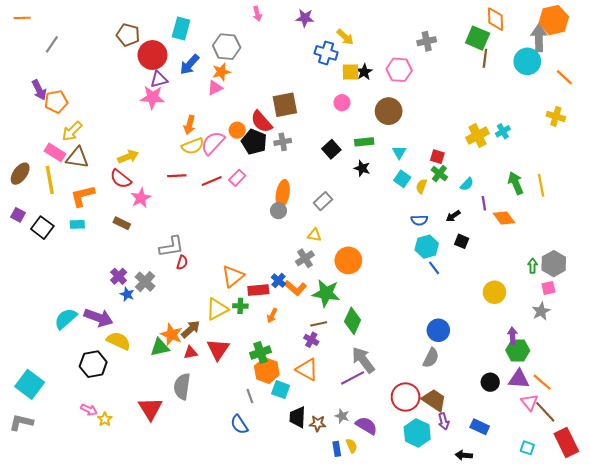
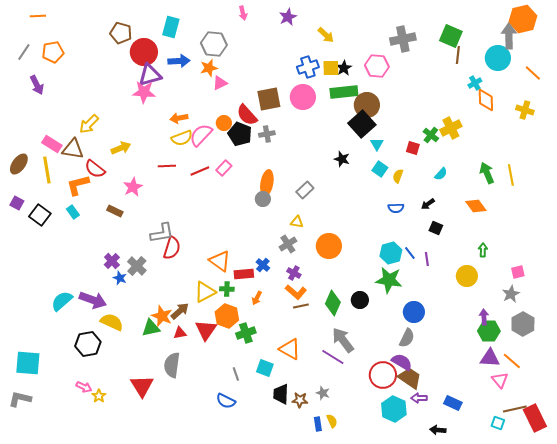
orange line: (22, 18) -> (38, 16), moved
purple star: (305, 18) -> (288, 17), turned -30
orange diamond: (496, 19) -> (486, 100), moved
gray cross: (427, 41) -> (403, 39), size x1.4
gray line: (52, 44) -> (24, 52), moved
blue cross: (326, 53) -> (308, 67), moved, turned -35
blue arrow: (190, 65) -> (179, 61), turned -135
purple triangle: (159, 79) -> (150, 75), size x1.4
pink triangle: (215, 88) -> (220, 83), moved
orange pentagon: (56, 102) -> (53, 52), moved
pink circle: (342, 103) -> (303, 97), moved, size x1.6
orange arrow: (190, 125) -> (179, 118), turned 66
yellow arrow: (72, 131) -> (89, 124), moved
cyan cross: (503, 131) -> (475, 83), moved
green rectangle: (364, 142) -> (344, 92), moved, size x1.5
black square: (331, 149) -> (362, 124), moved, size x1.5
green cross: (439, 174) -> (431, 135), moved
red semicircle: (121, 179) -> (95, 169), moved
purple line: (484, 203) -> (427, 259), moved
cyan rectangle: (77, 224) -> (73, 212), turned 56
cyan hexagon: (427, 247) -> (391, 253), moved
red semicircle: (182, 263) -> (172, 248), size x1.6
gray hexagon: (554, 264) -> (523, 324), moved
green arrow: (533, 266) -> (483, 250), moved
orange triangle: (233, 276) -> (220, 261), turned -45
orange L-shape: (295, 288) -> (296, 292), moved
green star: (326, 293) -> (389, 280), moved
purple cross: (311, 340) -> (294, 273), moved
orange hexagon: (267, 371) -> (227, 316), moved
purple line: (353, 378) -> (333, 357), turned 60
black circle: (490, 382) -> (360, 300), moved
cyan square: (30, 384) -> (28, 363), turned -32
brown line: (545, 412) -> (515, 409), moved, turned -60
purple arrow: (444, 421) -> (419, 398), turned 105
blue semicircle: (239, 425) -> (226, 401), turned -30
purple semicircle: (366, 426) -> (402, 362), moved

